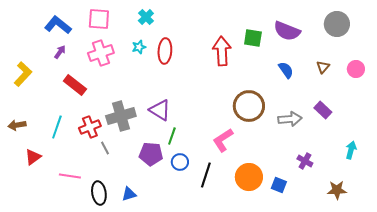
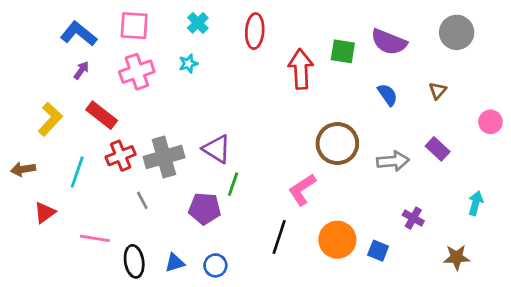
red ellipse: (165, 51) -> (255, 31), moved
pink circle: (356, 69) -> (490, 122), moved
yellow L-shape: (23, 74) -> (50, 119), moved
red cross: (90, 127) -> (121, 156), moved
blue circle: (180, 162) -> (215, 265), moved

